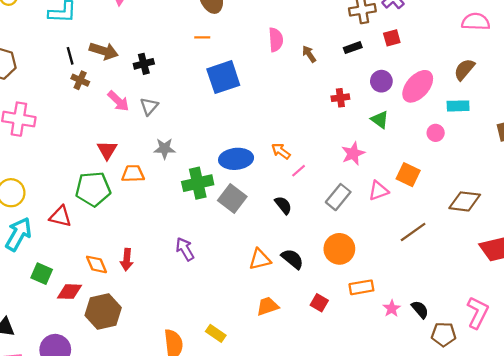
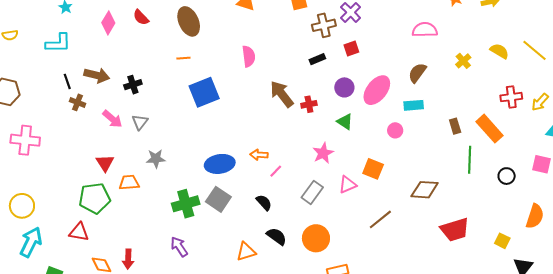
brown arrow: (309, 54) -> (282, 94), moved, size x1.8
orange arrow: (281, 151) -> (259, 155), turned -30
green cross: (198, 183) -> (186, 204), moved
red triangle: (60, 216) -> (79, 232), moved
black semicircle: (292, 259) -> (277, 236), moved

